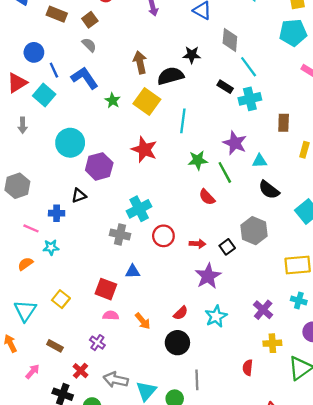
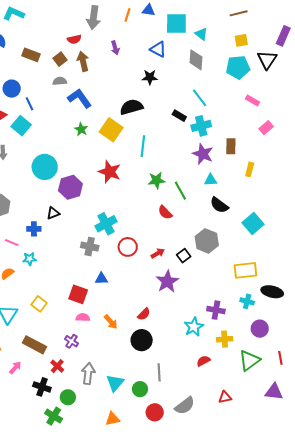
gray diamond: (230, 40) -> (196, 60), moved
gray semicircle: (89, 45) -> (60, 81), turned -48
black star: (192, 55) -> (150, 77), moved
brown arrow: (140, 62) -> (83, 61), moved
blue L-shape: (85, 78) -> (80, 98), moved
purple star: (235, 143) -> (203, 154), moved
red arrow: (198, 244) -> (158, 253), turned -32
purple cross: (263, 310) -> (216, 310), turned -30
cyan star: (216, 316) -> (194, 327), moved
brown rectangle: (55, 346) -> (35, 345), size x1.6
red semicircle: (248, 368) -> (203, 361), turned 56
gray arrow: (116, 380) -> (88, 373), turned 85

